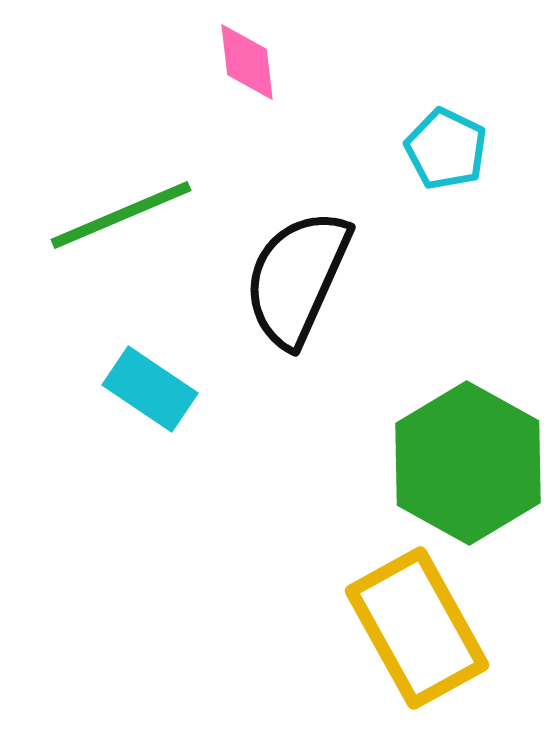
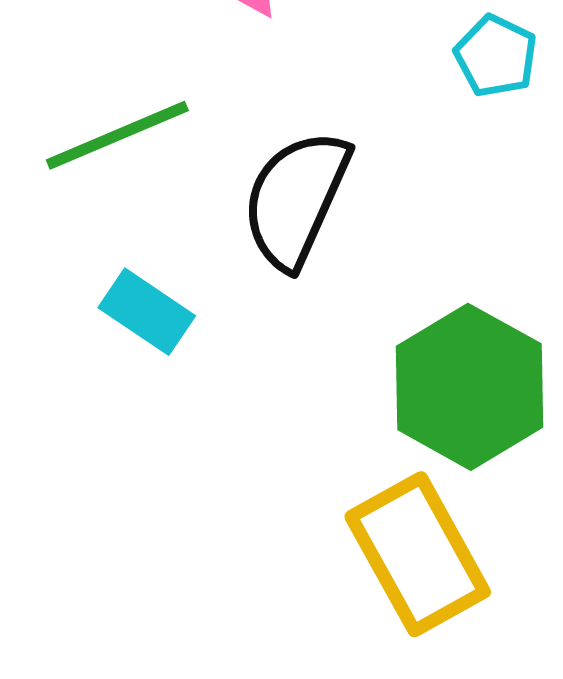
cyan pentagon: (446, 149) -> (496, 56), moved

